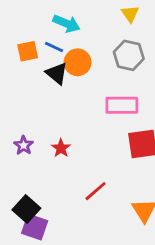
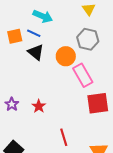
orange circle: (78, 62) -> (66, 56), moved
pink rectangle: (122, 105) -> (83, 75), turned 60
red line: (96, 191) -> (64, 137), turned -66

